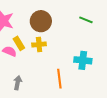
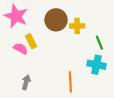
green line: (86, 20) -> (99, 43), moved, turned 40
yellow cross: (39, 44) -> (77, 26), moved

